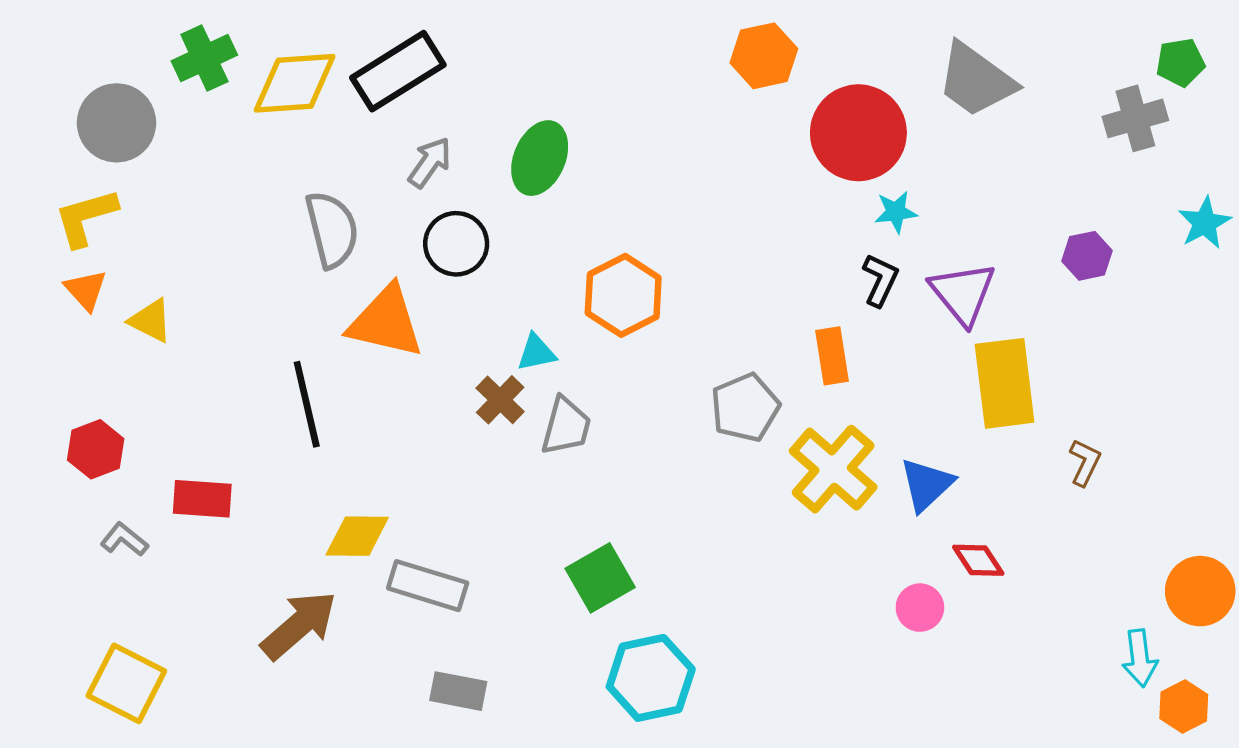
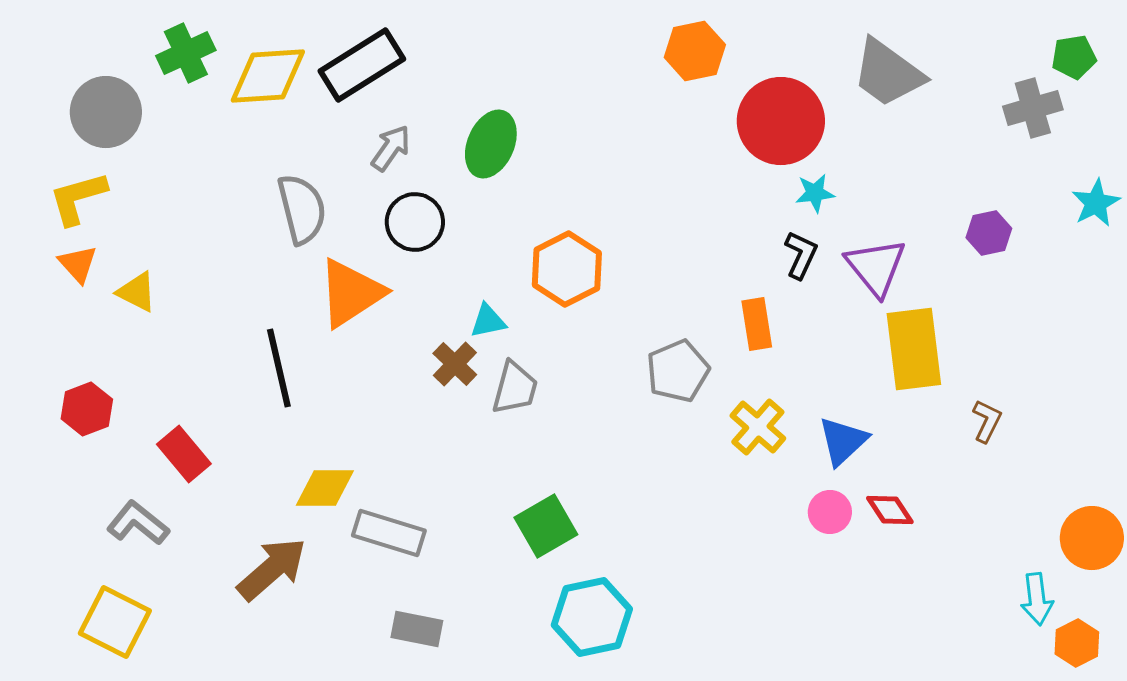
orange triangle: (386, 322) -> (351, 293), turned -46
yellow cross: (833, 469) -> (758, 427), size x0.7
red rectangle: (202, 499) -> (184, 454), turned 46
gray L-shape: (124, 539) -> (138, 523), moved, size x1.4
pink circle: (920, 608) -> (830, 512), moved

